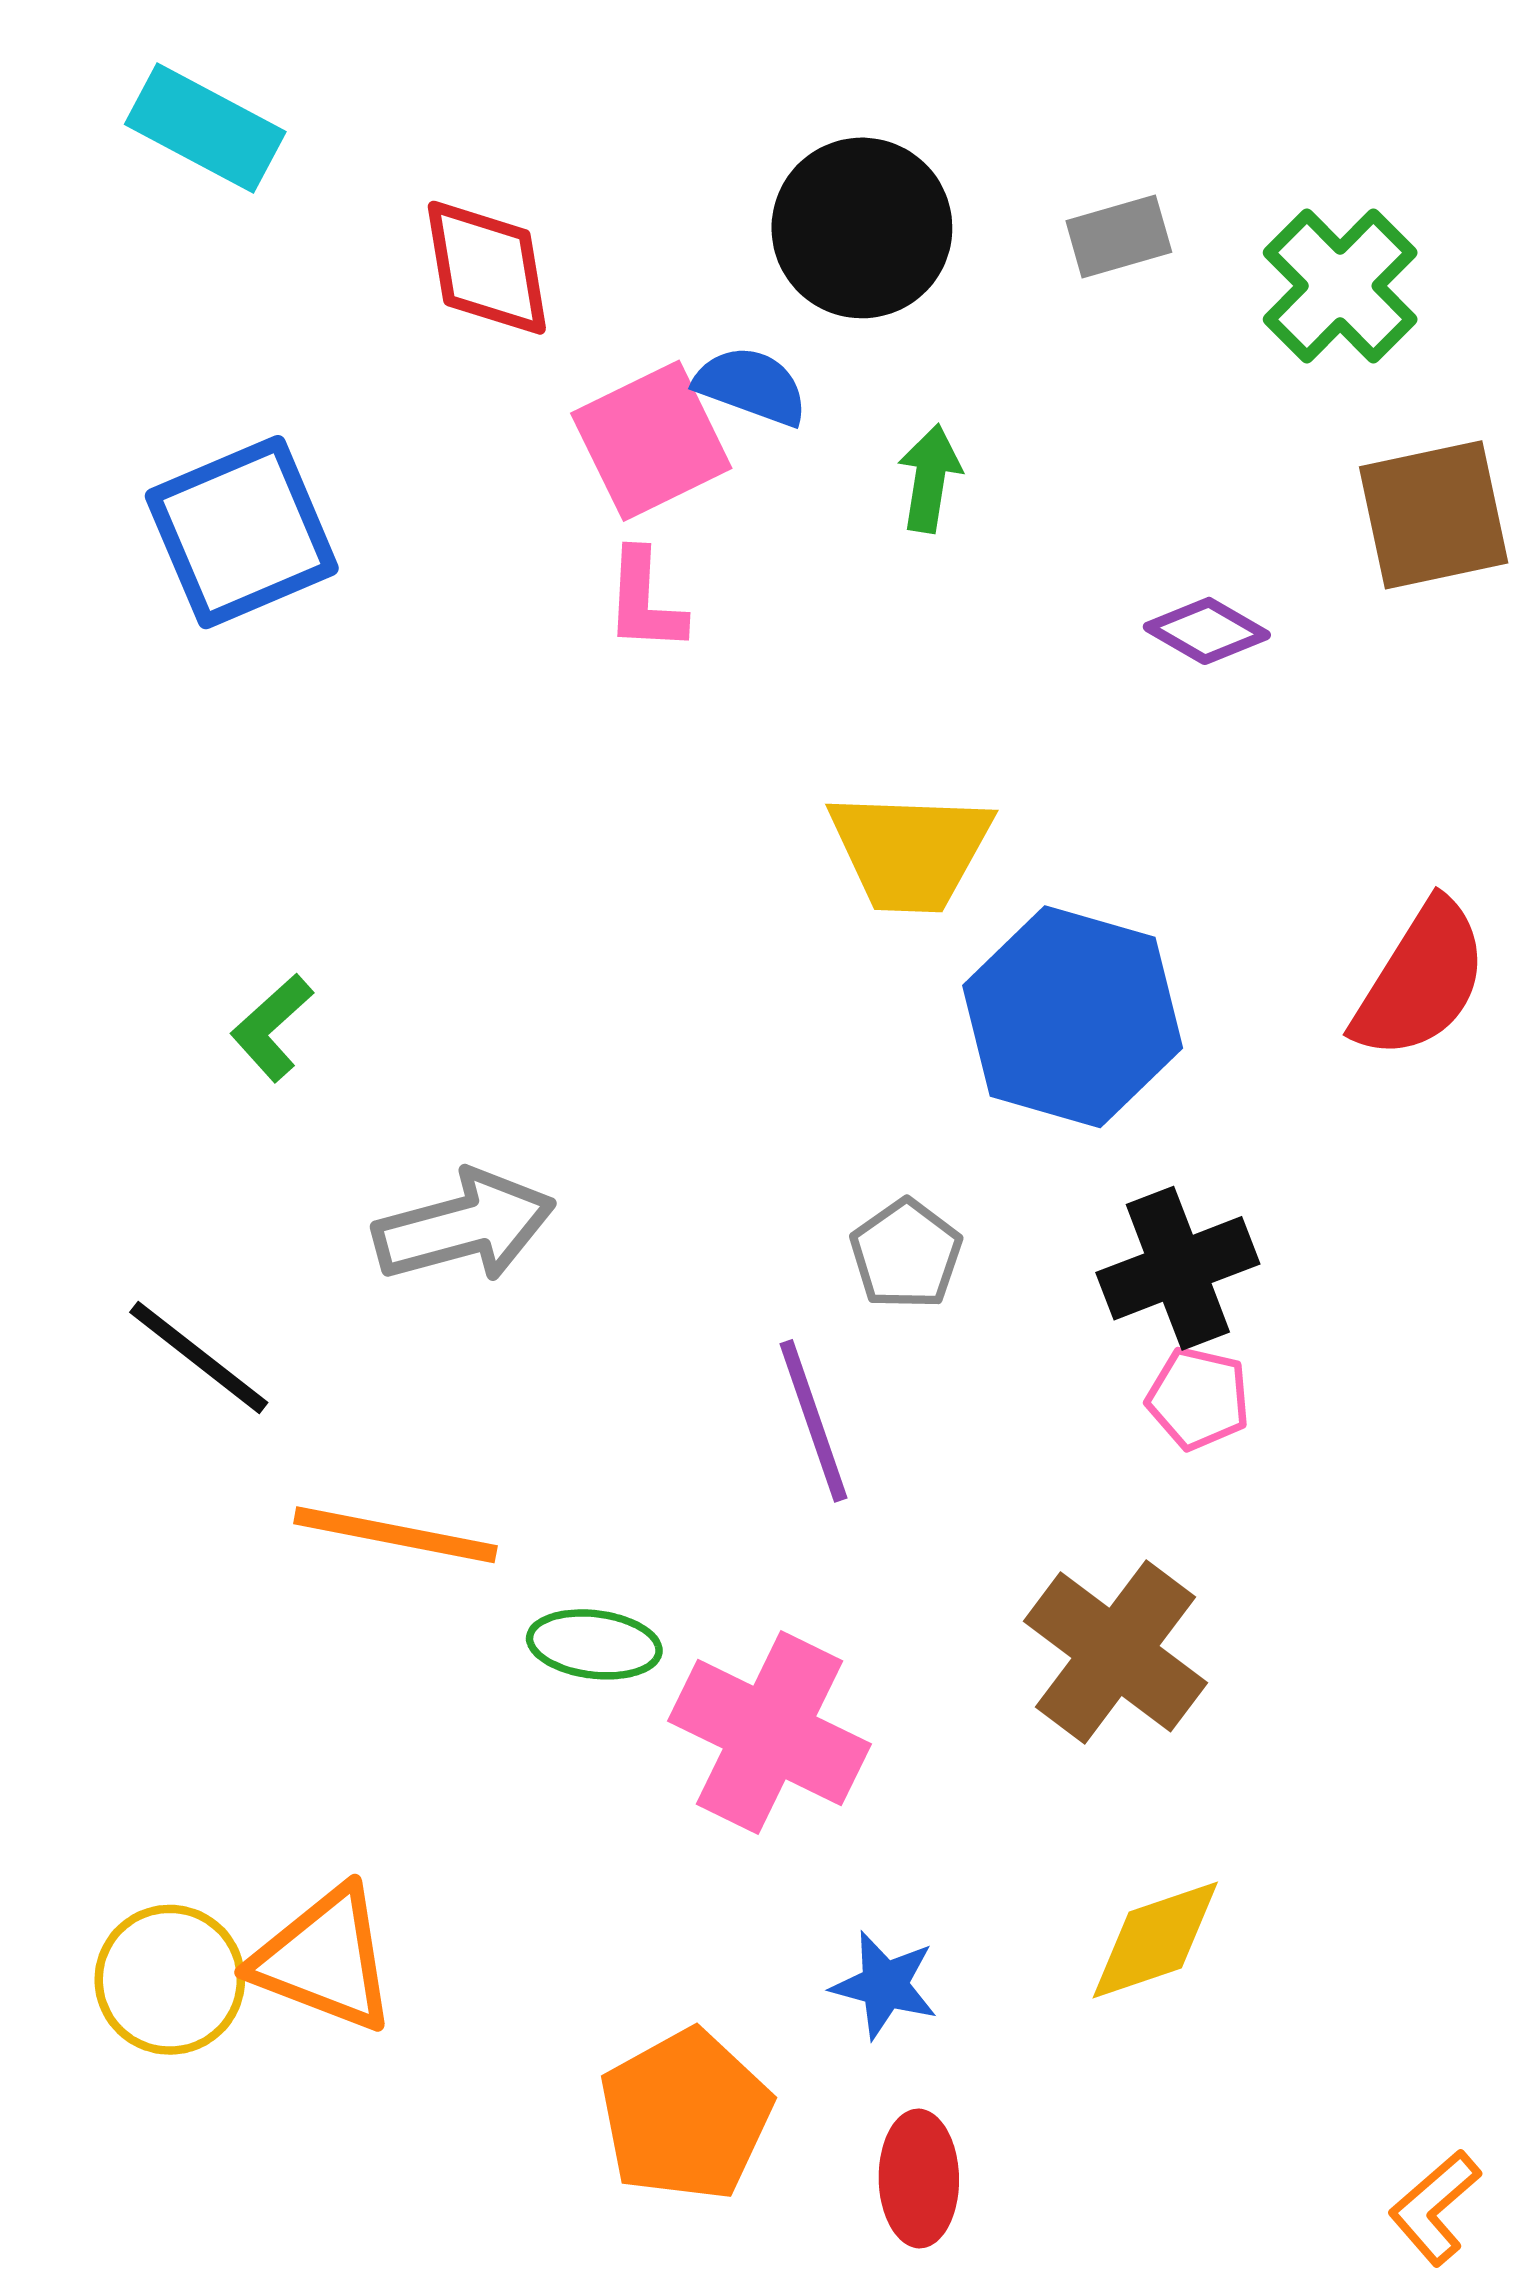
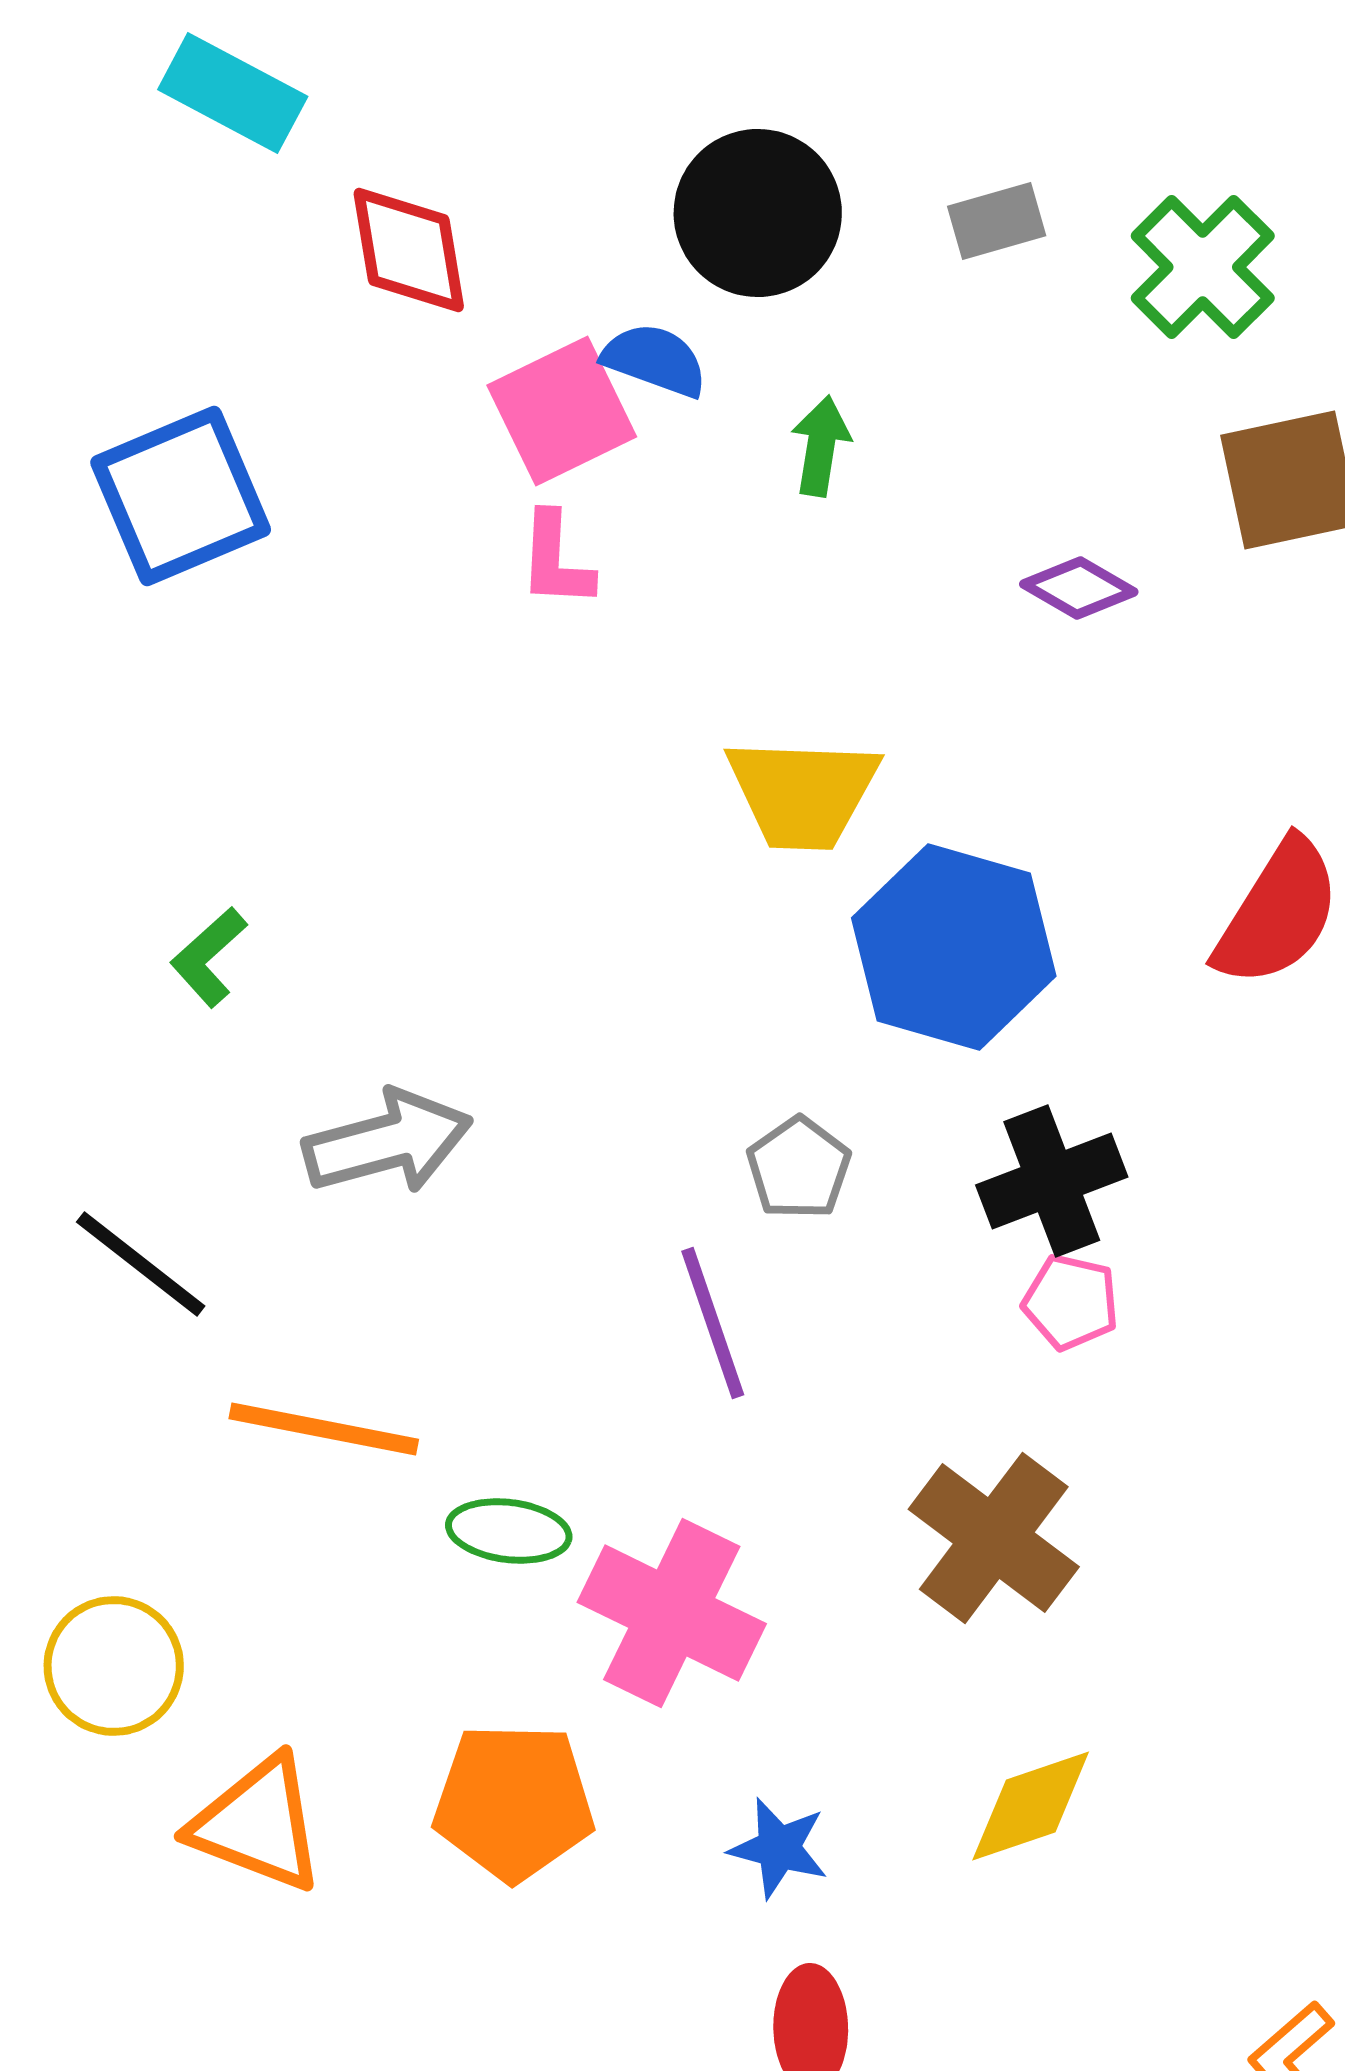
cyan rectangle: (205, 128) -> (233, 93), moved
yellow circle: (170, 1980) -> (114, 1666), moved
orange pentagon: (686, 2115) -> (514, 1802), moved, turned 30

